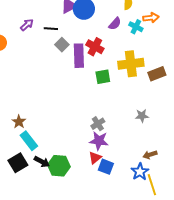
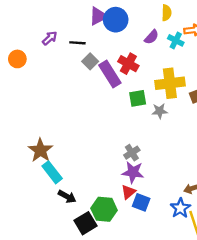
purple rectangle: (79, 56) -> (110, 74), turned -30
gray star: (142, 116) -> (160, 111), moved
brown star: (19, 122) -> (40, 150), size x1.5
black square: (18, 163) -> (86, 223), moved
green hexagon: (59, 166) -> (104, 209), moved

